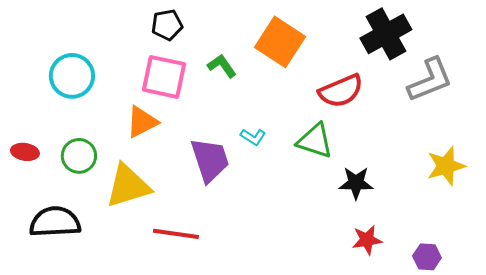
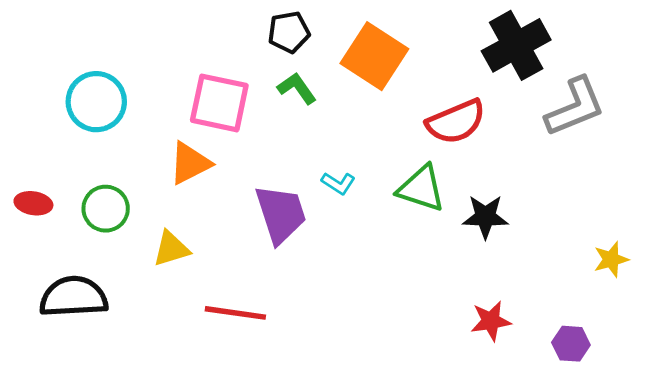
black pentagon: (167, 25) -> (289, 32), moved
yellow star: (446, 166) -> (611, 259), moved, size x0.7
black star: (356, 183) -> (485, 217), moved
yellow triangle: (128, 186) -> (171, 249), size x0.6

